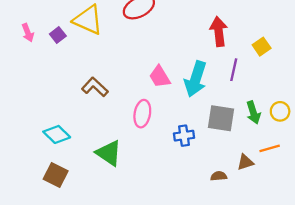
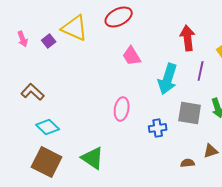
pink trapezoid: (160, 77) -> (132, 56), moved
brown L-shape: (95, 87) -> (33, 92), moved
green triangle: (109, 153) -> (93, 158), moved
brown square: (56, 175) -> (47, 162), size x1.4

